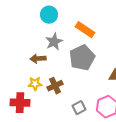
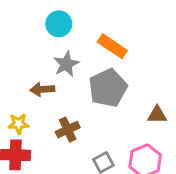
yellow star: (35, 84) -> (19, 124), moved

